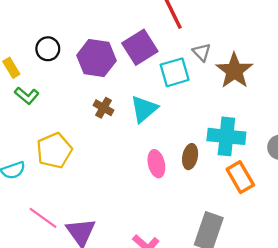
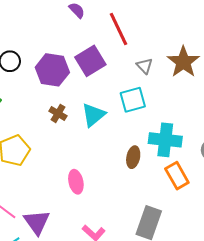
brown star: (234, 71) -> (183, 62), moved
cyan square: (175, 72) -> (133, 100), moved
pink ellipse: (156, 164) -> (76, 182), moved

